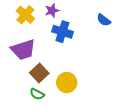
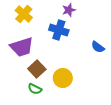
purple star: (52, 11) -> (69, 10), moved
blue semicircle: (104, 20) -> (98, 47), moved

